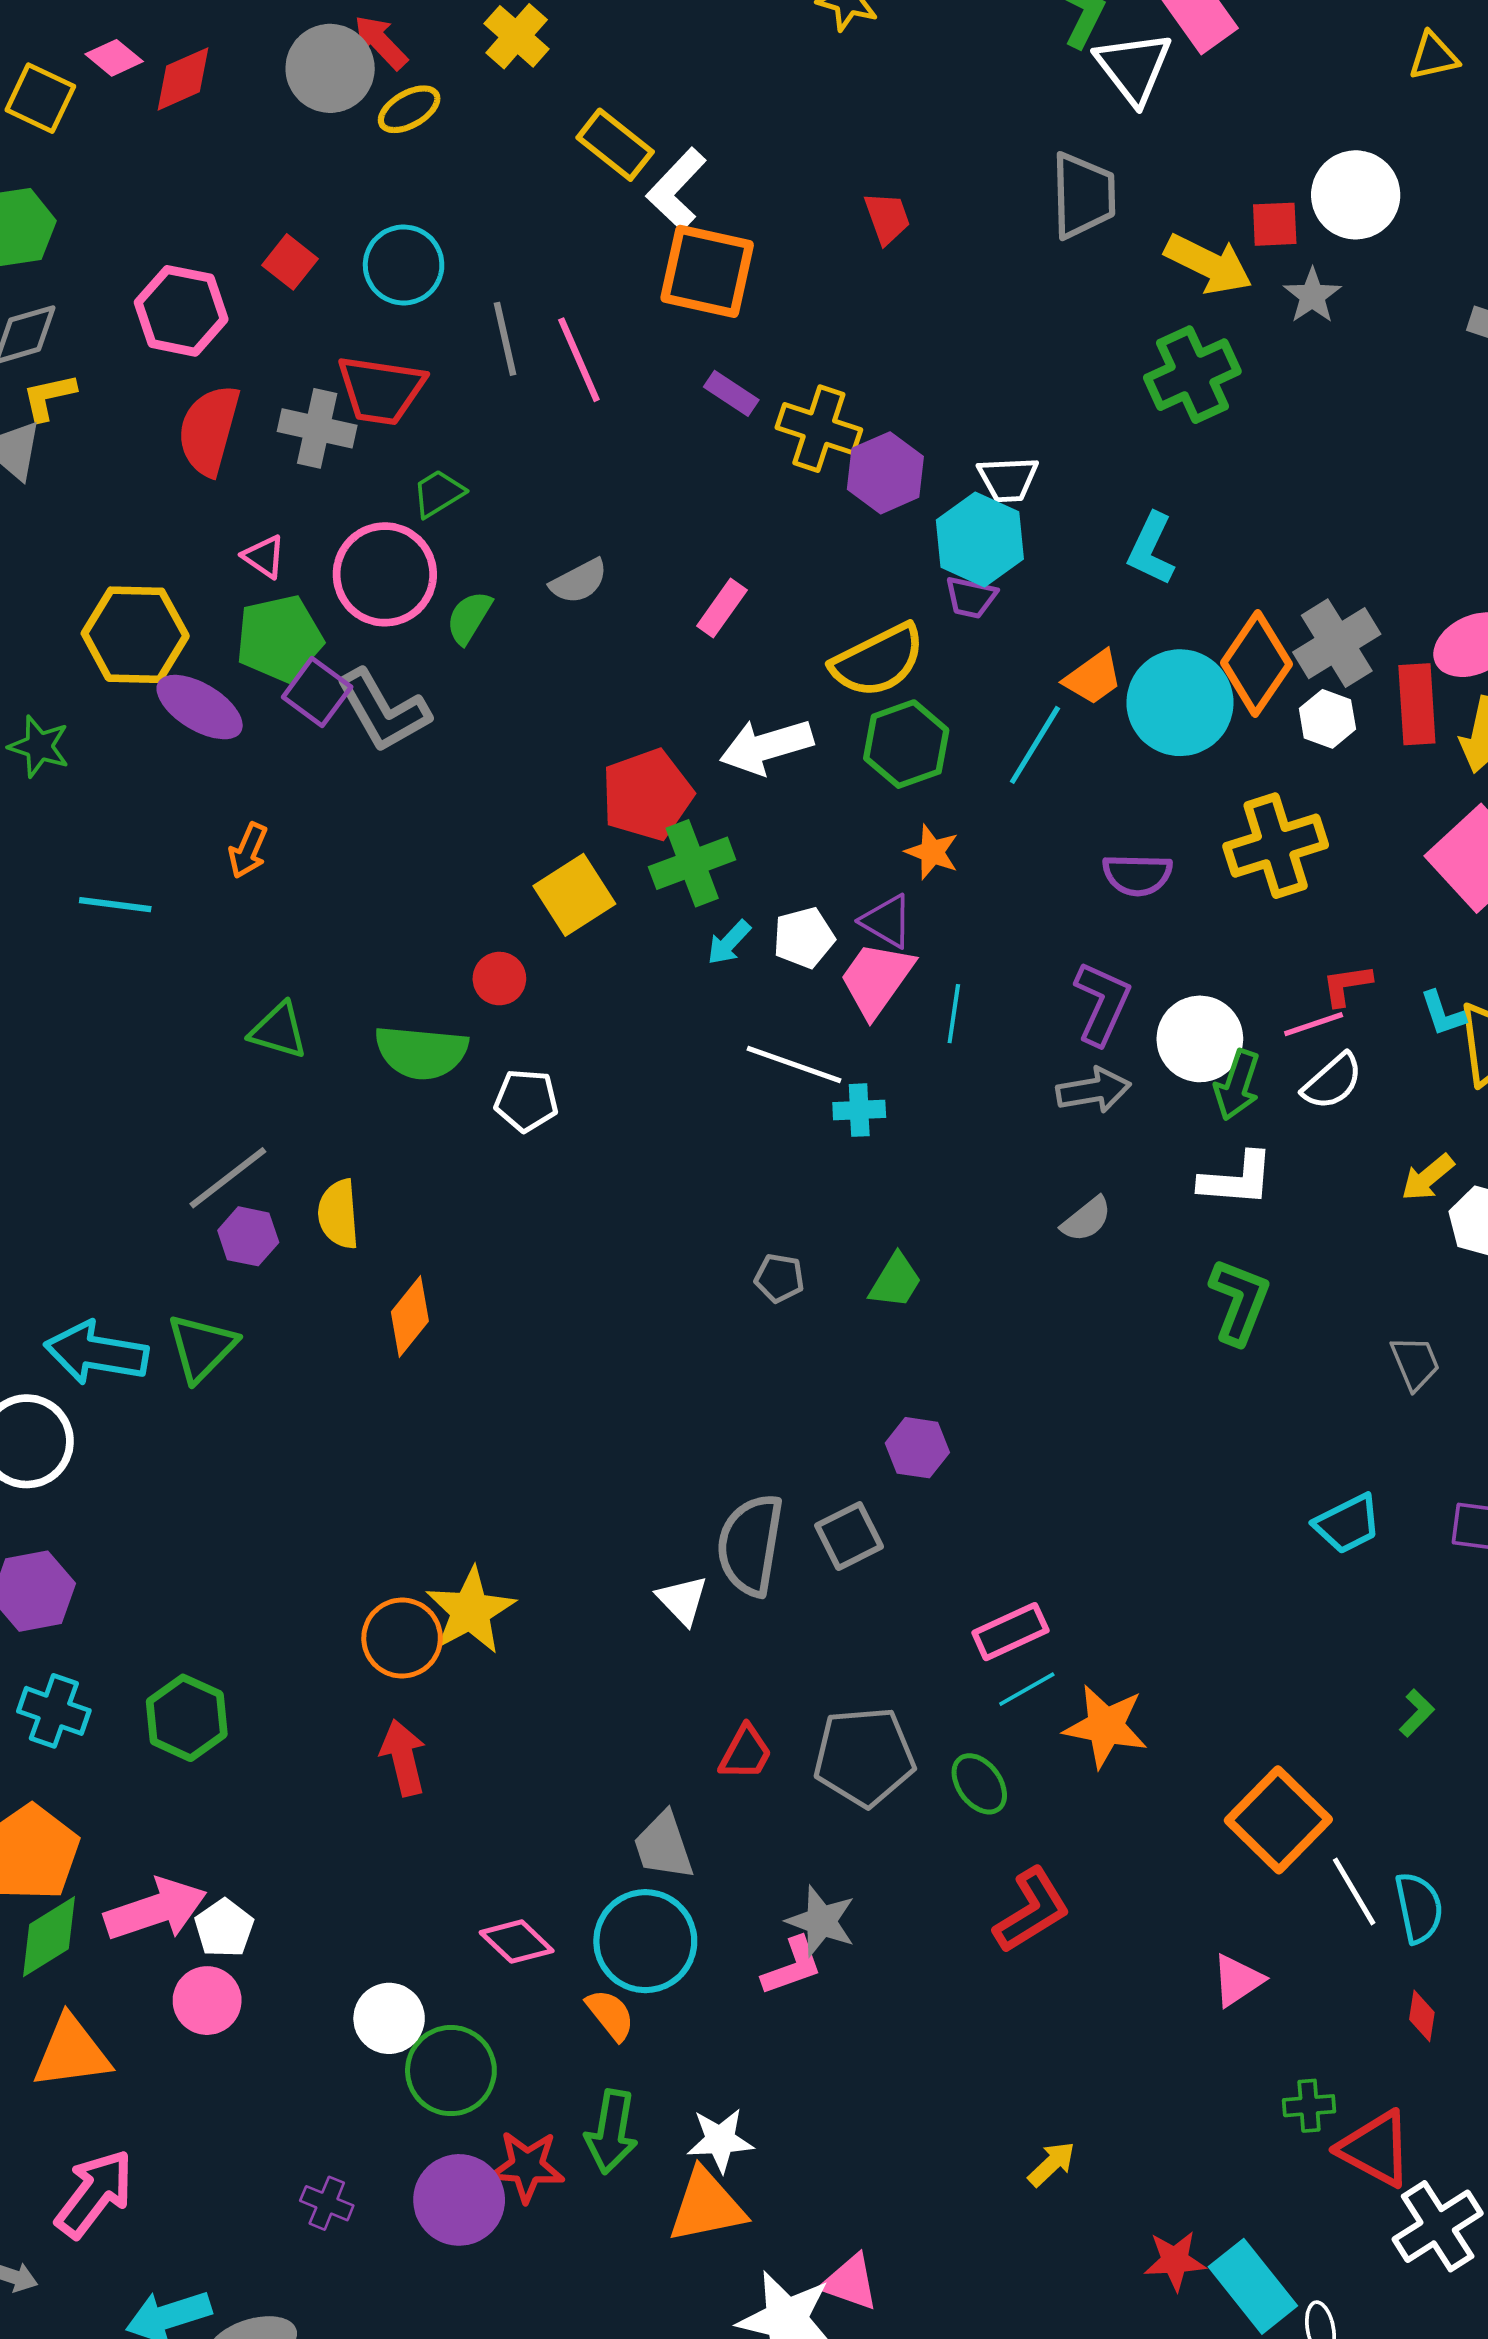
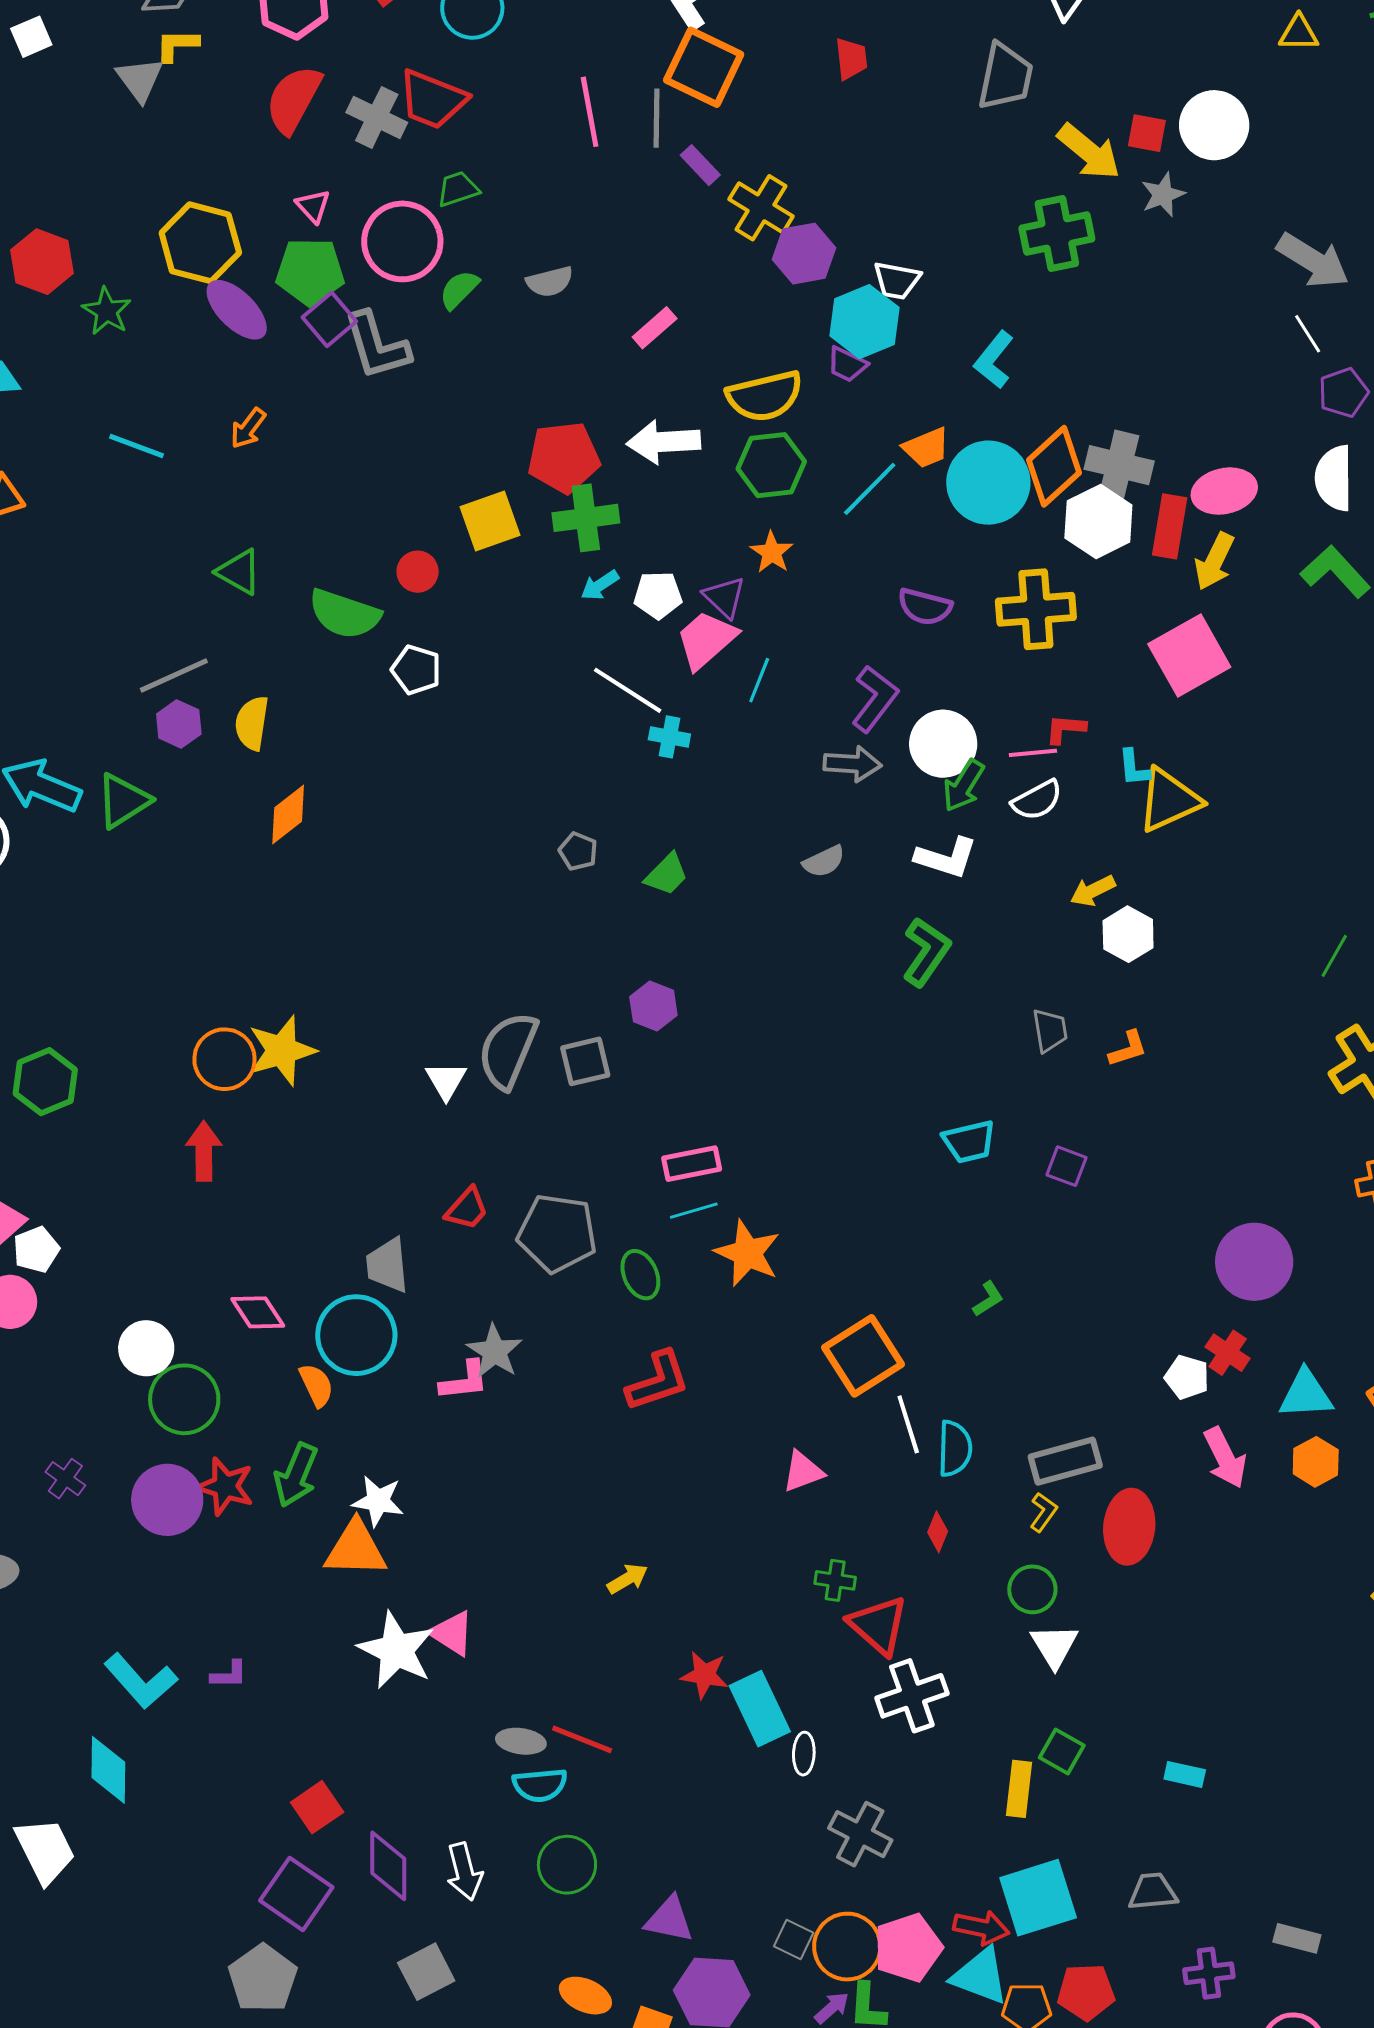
gray line: (505, 339) -> (656, 118), moved
gray cross: (1337, 643) -> (1119, 465), turned 32
white hexagon: (1327, 719) -> (1098, 521), size x1.6

